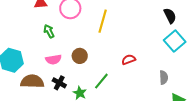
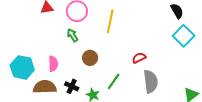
green arrow: (49, 31) -> (73, 35), moved
pink semicircle: (53, 59) -> (53, 64), moved, turned -77
gray semicircle: (164, 77) -> (151, 82), moved, size x1.6

